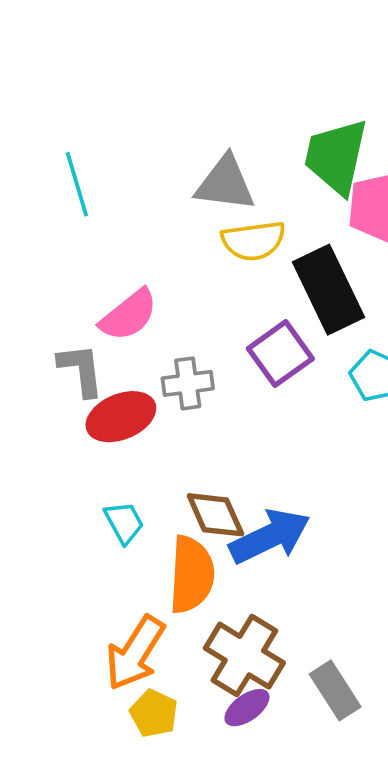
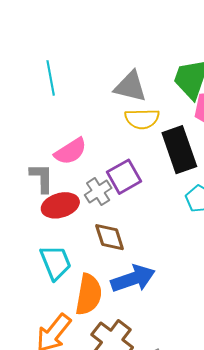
purple square: (280, 354) -> (124, 177), moved
gray cross: (188, 383) -> (98, 192), turned -32
brown diamond: (215, 515) -> (110, 237), moved
cyan trapezoid: (124, 523) -> (56, 262), size x1.5

